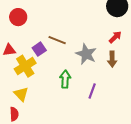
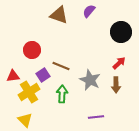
red circle: (18, 17) -> (32, 50), moved
green arrow: (65, 79) -> (62, 94), moved
purple line: (92, 91) -> (96, 117), turned 63

